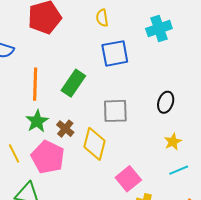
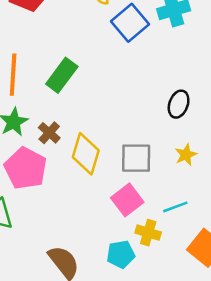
blue square: (115, 53) -> (130, 23), moved, turned -32
gray square: (115, 111) -> (136, 158), moved
cyan line: (179, 170) -> (175, 207), moved

